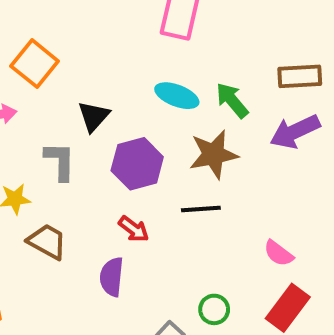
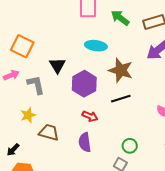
green arrow: (232, 100) -> (120, 18), moved
brown star: (214, 154) -> (121, 70), turned -30
gray L-shape: (60, 161) -> (36, 85), moved
green circle: (214, 309) -> (130, 146), moved

